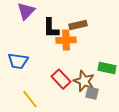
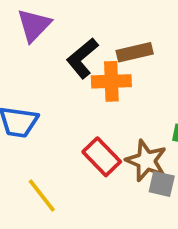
black L-shape: (51, 28) -> (82, 58), turned 50

